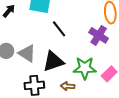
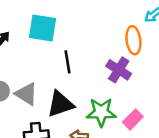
black line: (59, 29) -> (67, 62), turned 30

